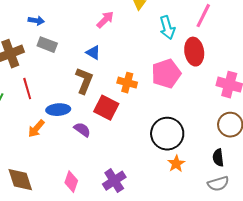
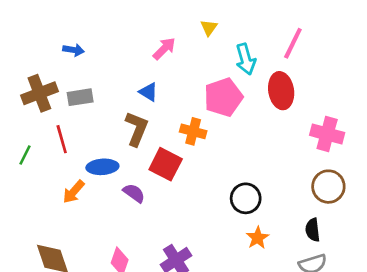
gray rectangle: (47, 45) -> (80, 97), moved, turned -30
pink pentagon: (166, 74) -> (223, 97), moved
black circle: (167, 134) -> (246, 198), size x0.7

